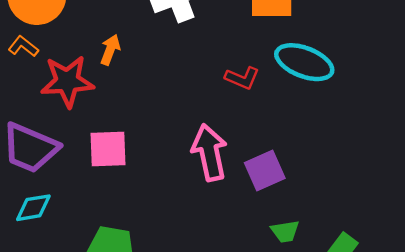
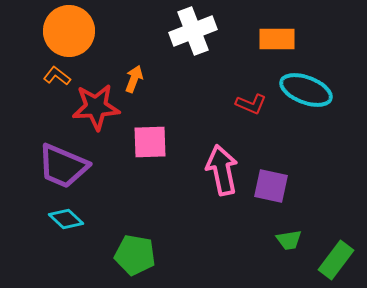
pink square: (108, 149) -> (150, 142), moved
purple square: (265, 170) -> (271, 186), turned 36
cyan diamond: (33, 208) -> (66, 219), turned 52

